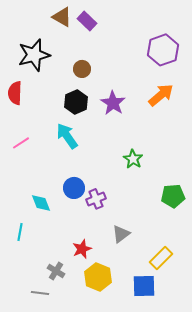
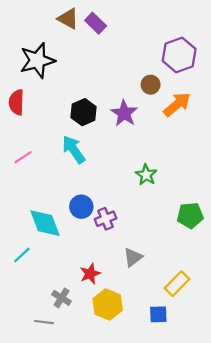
brown circle: (82, 69) -> (151, 85), moved
cyan diamond: (41, 203) -> (45, 223), size x1.5
cyan line: (20, 232) -> (22, 255), turned 36
blue square: (144, 286) -> (158, 314), size x0.7

